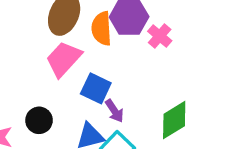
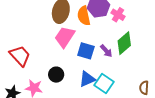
purple arrow: (114, 111) -> (106, 51), moved
green diamond: (174, 120) -> (124, 43), moved

